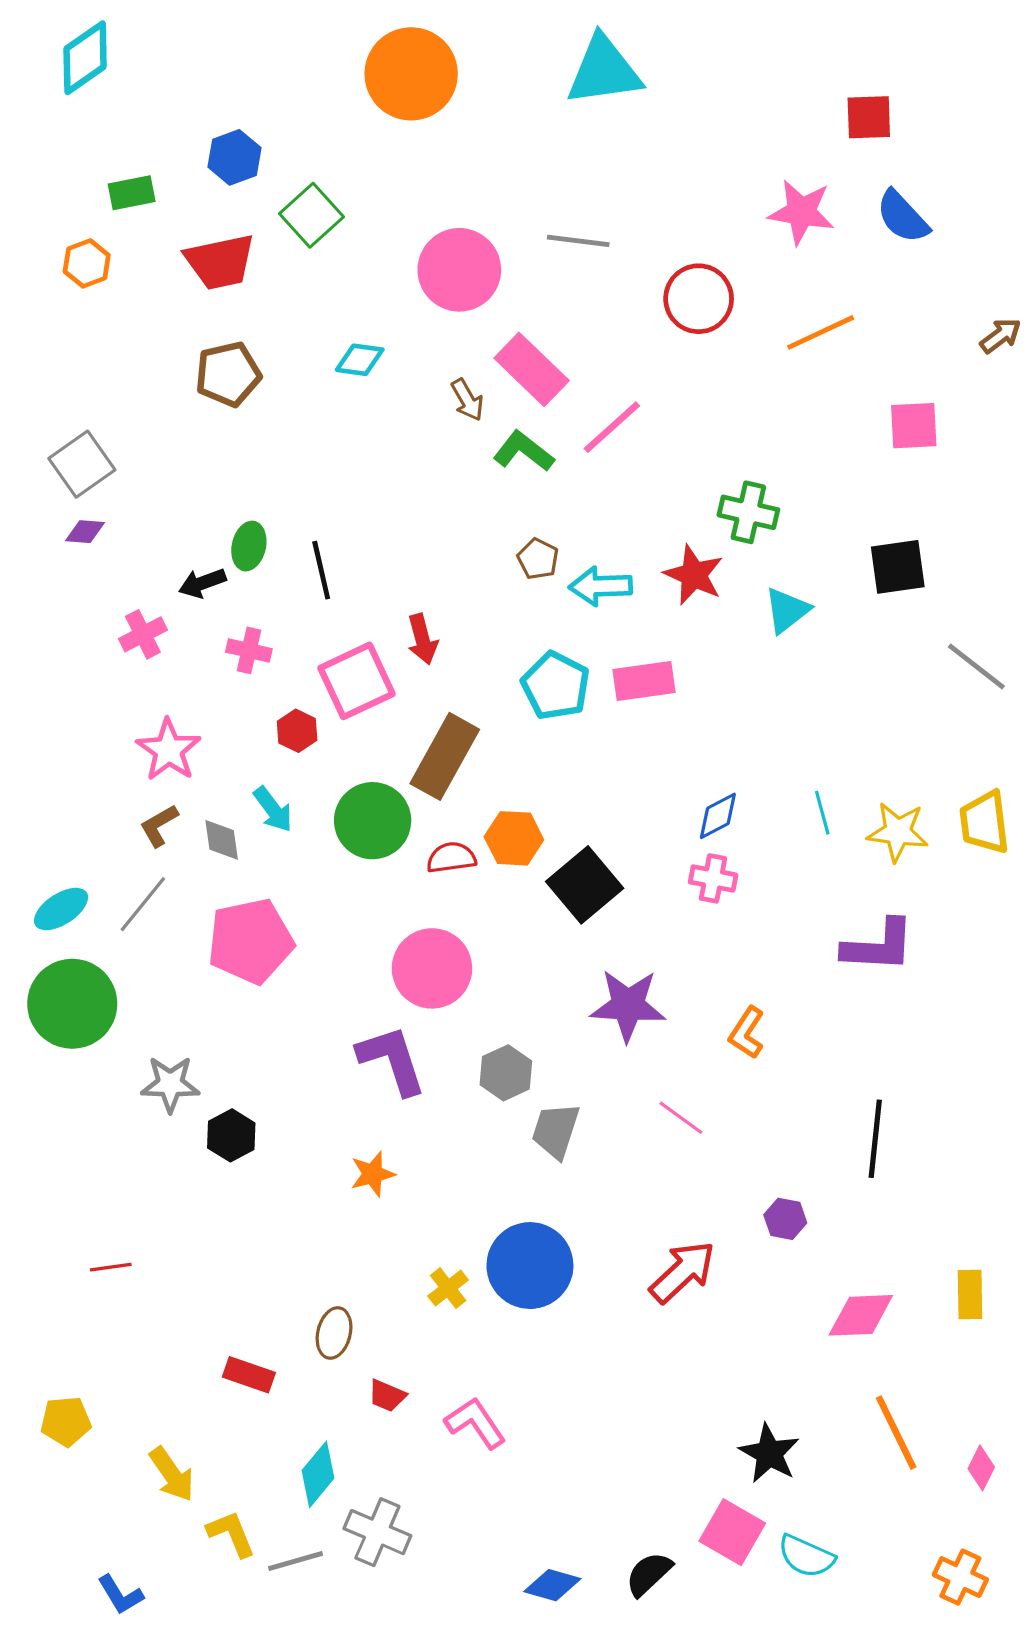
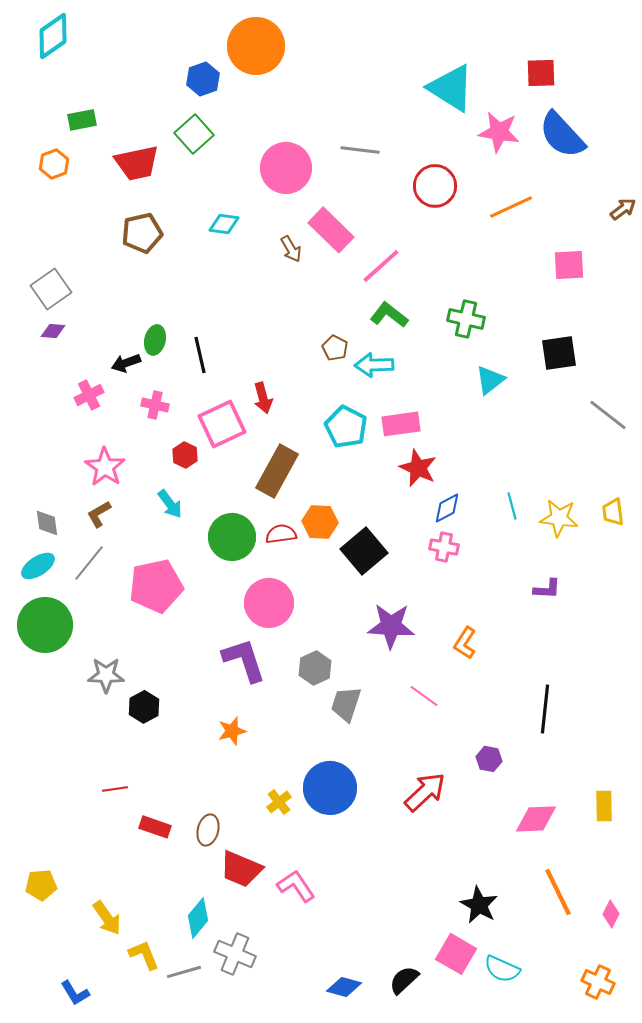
cyan triangle: (604, 71) -> (451, 88), moved, turned 40
blue hexagon: (234, 157) -> (203, 79), moved
blue semicircle: (903, 217) -> (562, 135), size x1.4
green L-shape: (524, 451) -> (389, 315), moved
red star: (694, 575) -> (418, 468), moved
green circle: (373, 821) -> (232, 537), moved
yellow trapezoid: (984, 822) -> (613, 512), size x0.7
gray diamond: (222, 840) -> (47, 523), moved
purple L-shape: (878, 946) -> (547, 589), size x0.6
red line: (111, 1267) -> (115, 789), moved
red rectangle: (249, 1375) -> (155, 827), moved
red trapezoid: (387, 1396) -> (241, 869), size x1.8

